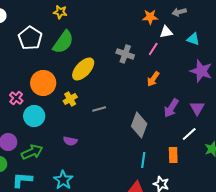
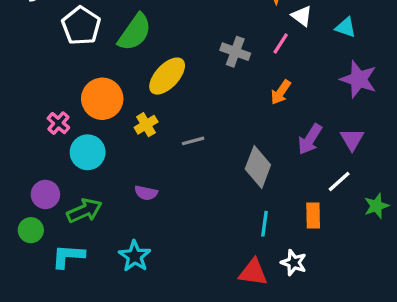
white triangle: (166, 32) -> (302, 16), turned 48

